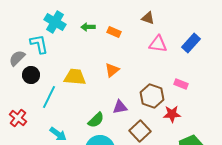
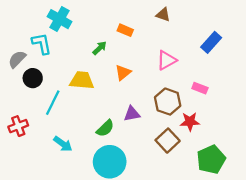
green arrow: (88, 27) -> (100, 48), moved, turned 136
pink triangle: (158, 44) -> (166, 60), moved, turned -36
red cross: (18, 118) -> (18, 126), turned 30
brown square: (140, 131) -> (168, 141), moved

